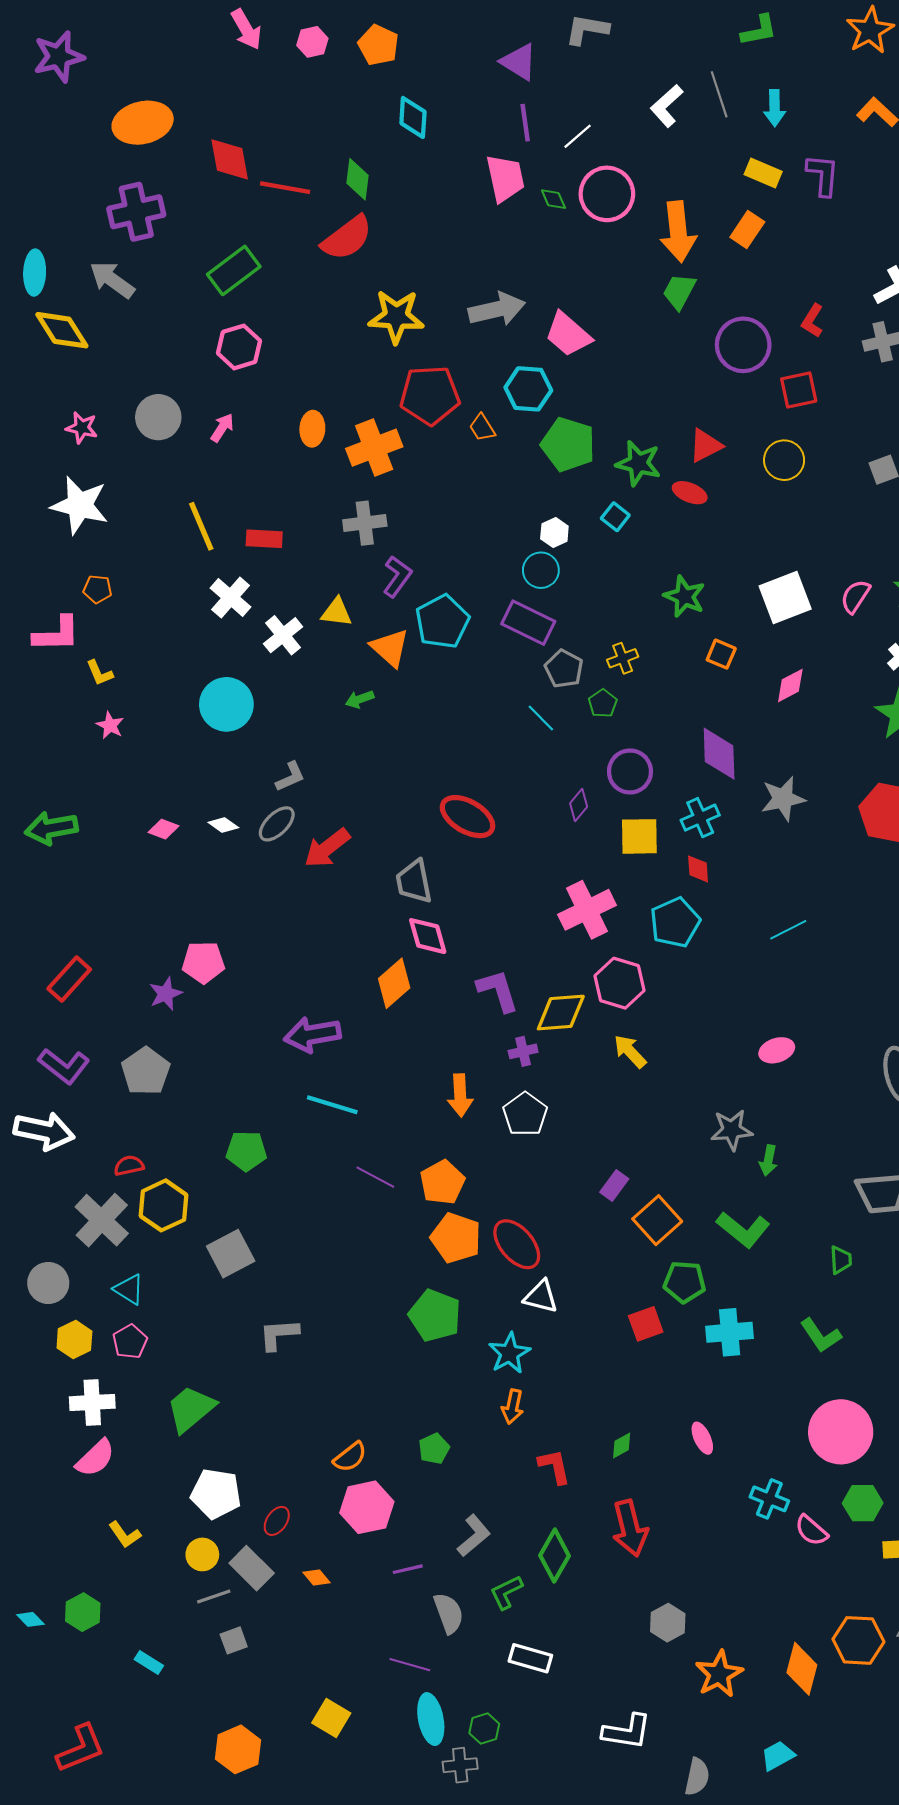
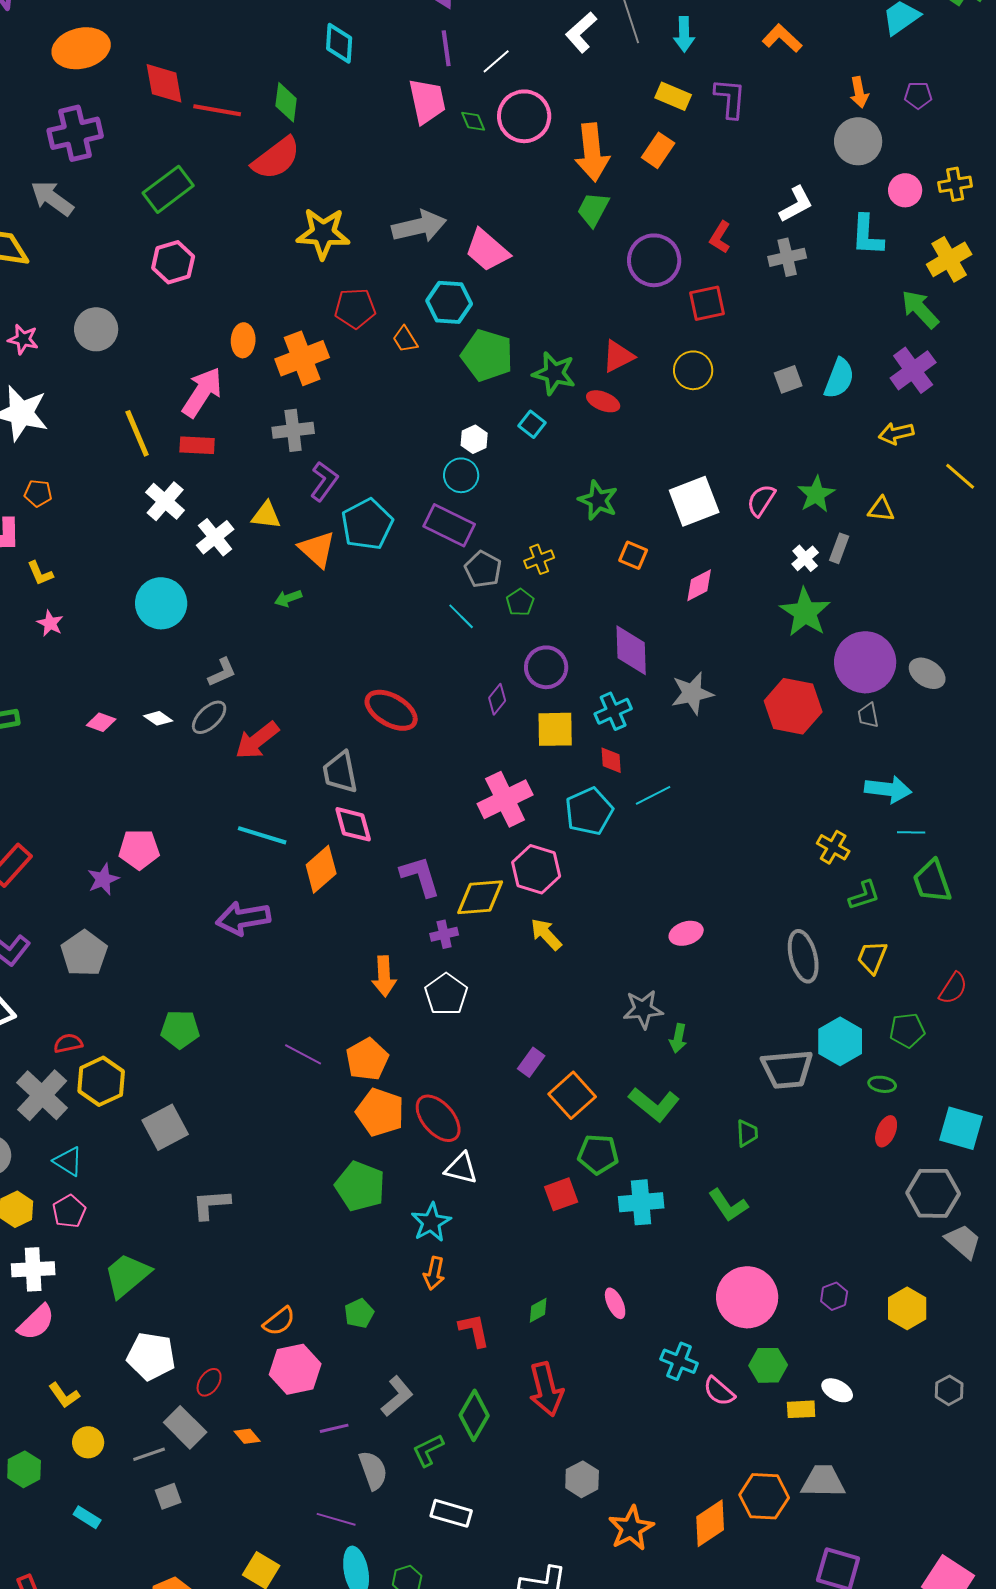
red pentagon: (430, 395) -> (355, 308), size x0.7
pink arrow: (222, 428) -> (202, 392), moved, size x1.8
cyan line: (788, 930) -> (653, 795), moved
cyan line: (332, 1105) -> (262, 835), moved
yellow circle: (202, 1554) -> (88, 1442), moved
orange diamond: (802, 1669) -> (710, 1523), turned 42

